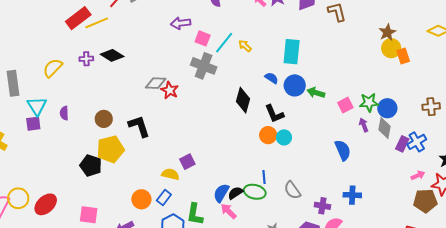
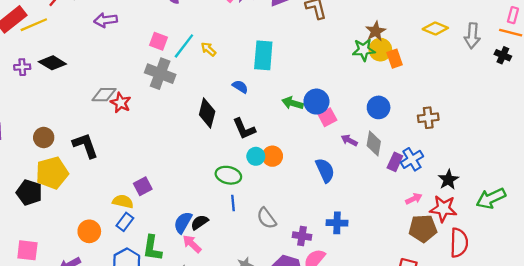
purple arrow: (181, 23) -> (106, 20), moved
blue circle: (295, 85) -> (316, 102), moved
green star: (369, 102) -> (364, 50), moved
blue circle: (387, 108) -> (379, 107), moved
purple arrow: (364, 125) -> (349, 140), turned -40
orange circle: (268, 135) -> (272, 156), moved
green ellipse: (255, 192) -> (228, 175), moved
blue rectangle: (164, 198) -> (125, 222), moved

